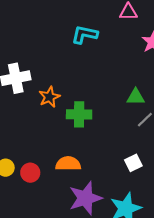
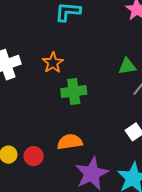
orange star: (49, 97) -> (53, 63), moved

